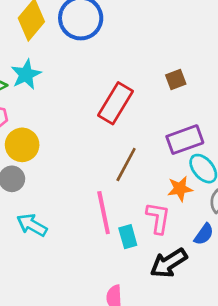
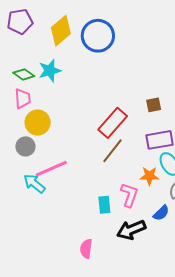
brown square: (176, 79) -> (154, 105), moved
red rectangle: (116, 103) -> (113, 123), moved
pink line: (104, 213) -> (51, 169), moved, turned 68

